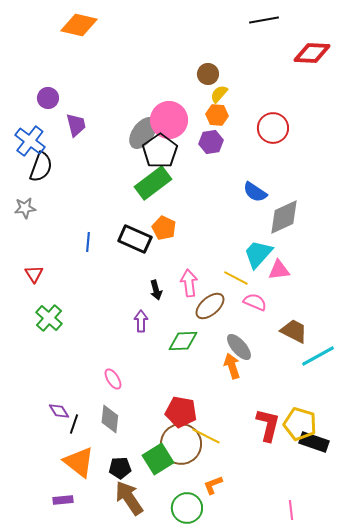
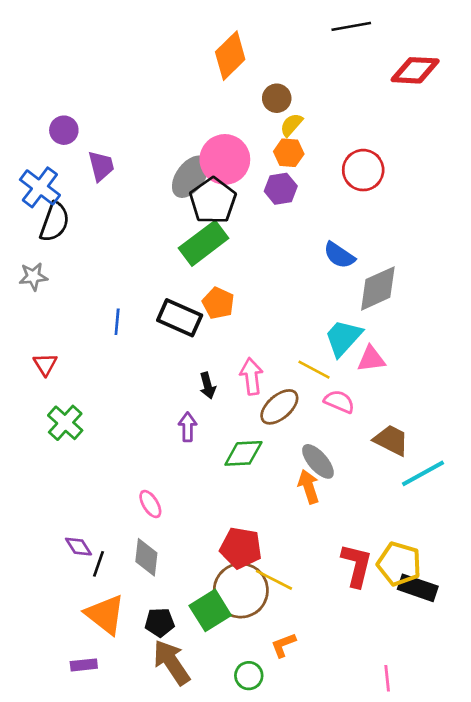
orange diamond: (79, 25) -> (230, 56), moved, turned -57
green circle: (187, 508) -> (249, 676), size x0.7

